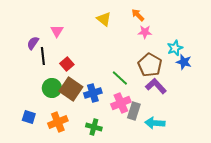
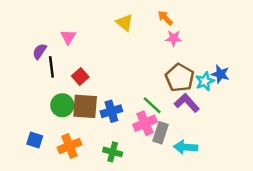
cyan star: (175, 48) -> (205, 81), moved
green line: (120, 78) -> (152, 105), moved
brown square: (71, 89) -> (85, 106), turned -30

